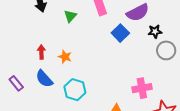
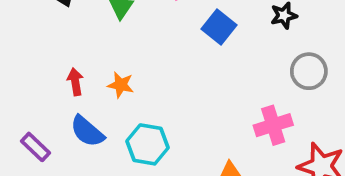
gray circle: (166, 50) -> (309, 71), moved

